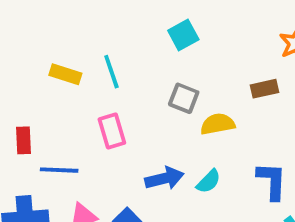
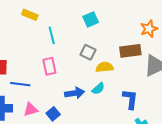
yellow rectangle: (65, 74) -> (30, 15), moved
brown rectangle: (264, 89) -> (130, 51), size x1.5
cyan semicircle: (209, 181) -> (98, 89), moved

